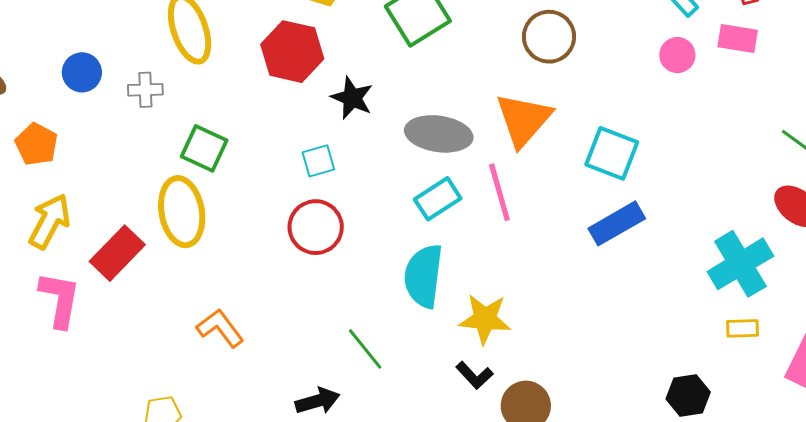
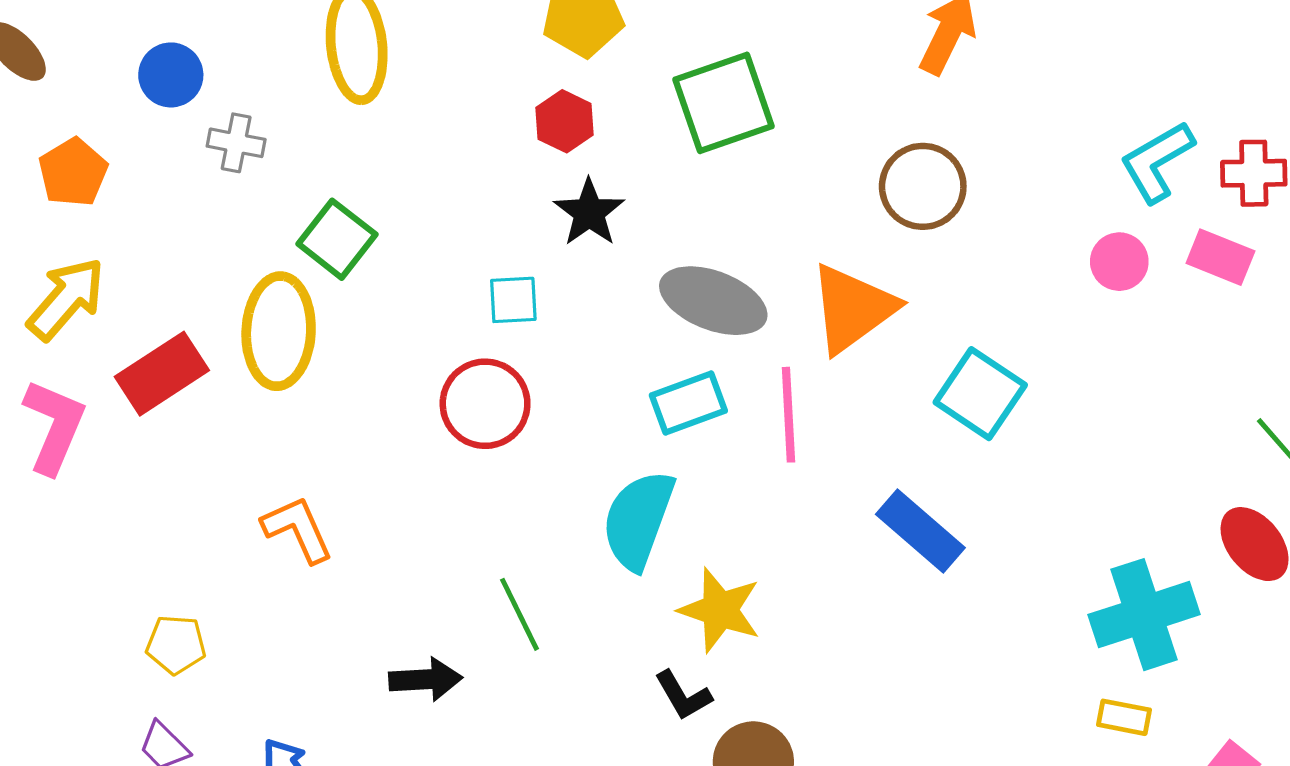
red hexagon: (292, 52) -> (564, 121), moved, size x0.6
gray cross: (145, 90) -> (236, 143), moved
blue rectangle: (617, 223) -> (920, 531), moved, turned 58

